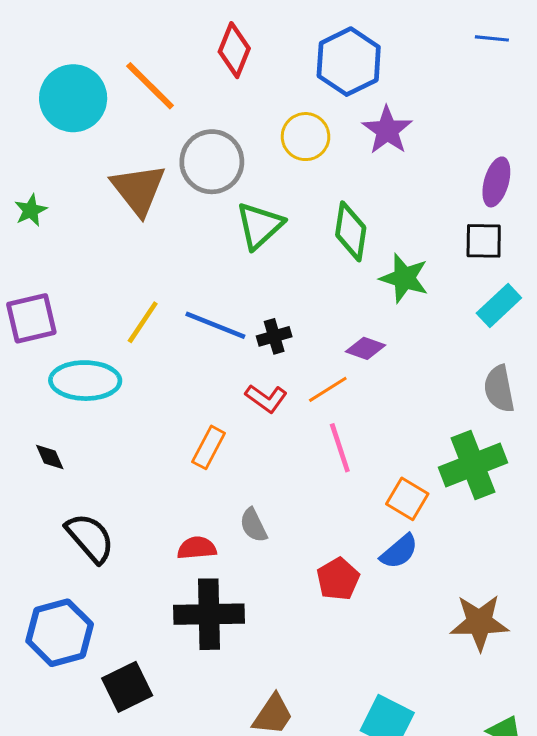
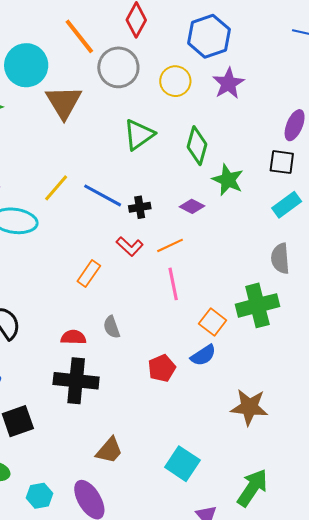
cyan circle: (73, 98) -> (26, 65), moved
gray circle: (212, 162) -> (118, 67), moved
purple diamond: (366, 348) -> (192, 206), moved

